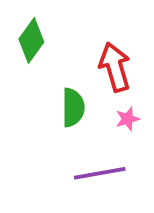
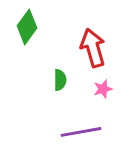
green semicircle: (73, 107) -> (60, 80), size x0.7

